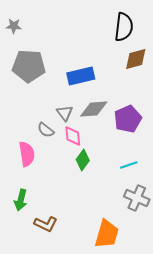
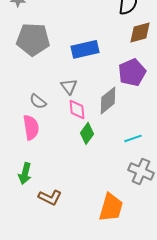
gray diamond: (94, 109) -> (108, 100), moved, turned -36
purple pentagon: (128, 119) -> (132, 72), moved
gray semicircle: (46, 130) -> (38, 101), moved

